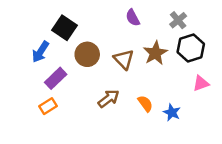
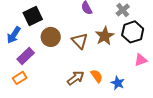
black square: (64, 28) -> (33, 16), turned 30
brown arrow: (109, 99) -> (76, 78), moved

